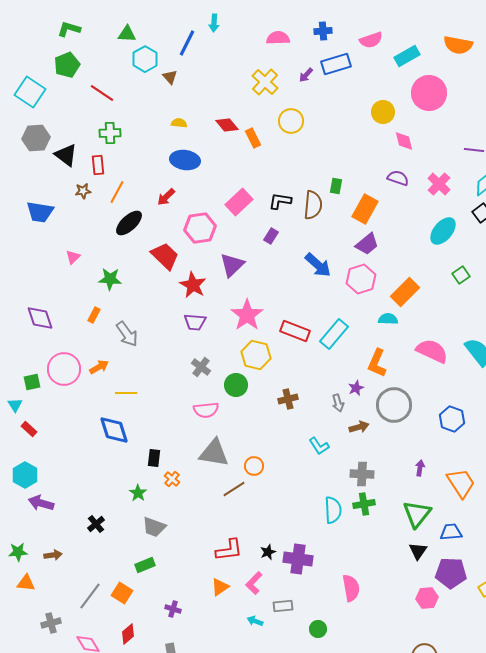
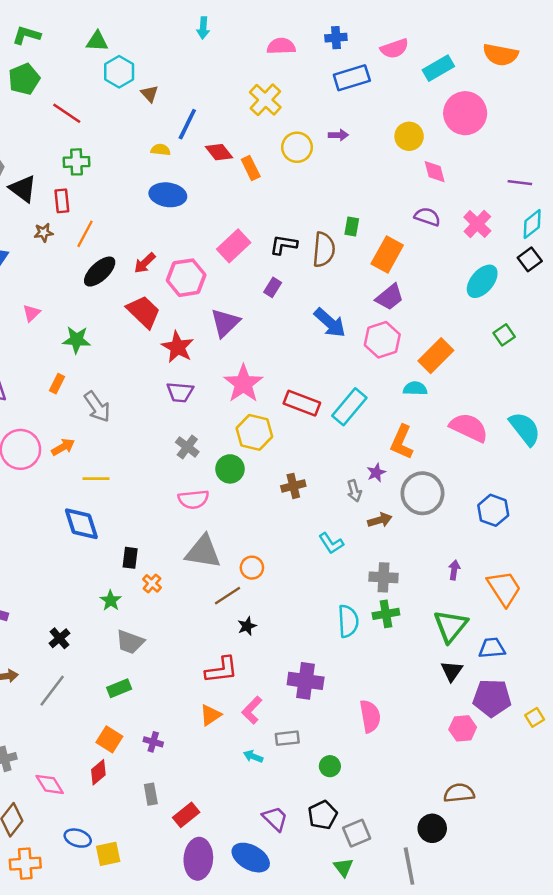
blue line: (187, 43) -> (187, 124), moved
purple arrow: (306, 75) -> (338, 135), moved, turned -133
red arrow: (166, 197) -> (145, 263), moved
black star: (268, 552) -> (247, 626), moved
orange square: (122, 593) -> (109, 739), moved
gray line: (90, 596) -> (52, 691), moved

